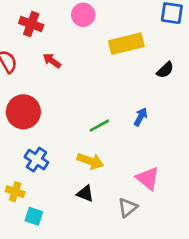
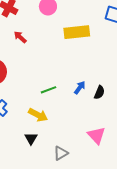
black semicircle: (165, 70) -> (99, 92), moved, turned -32
pink triangle: (148, 178) -> (96, 135), moved
black triangle: (85, 194) -> (31, 138), turned 32

